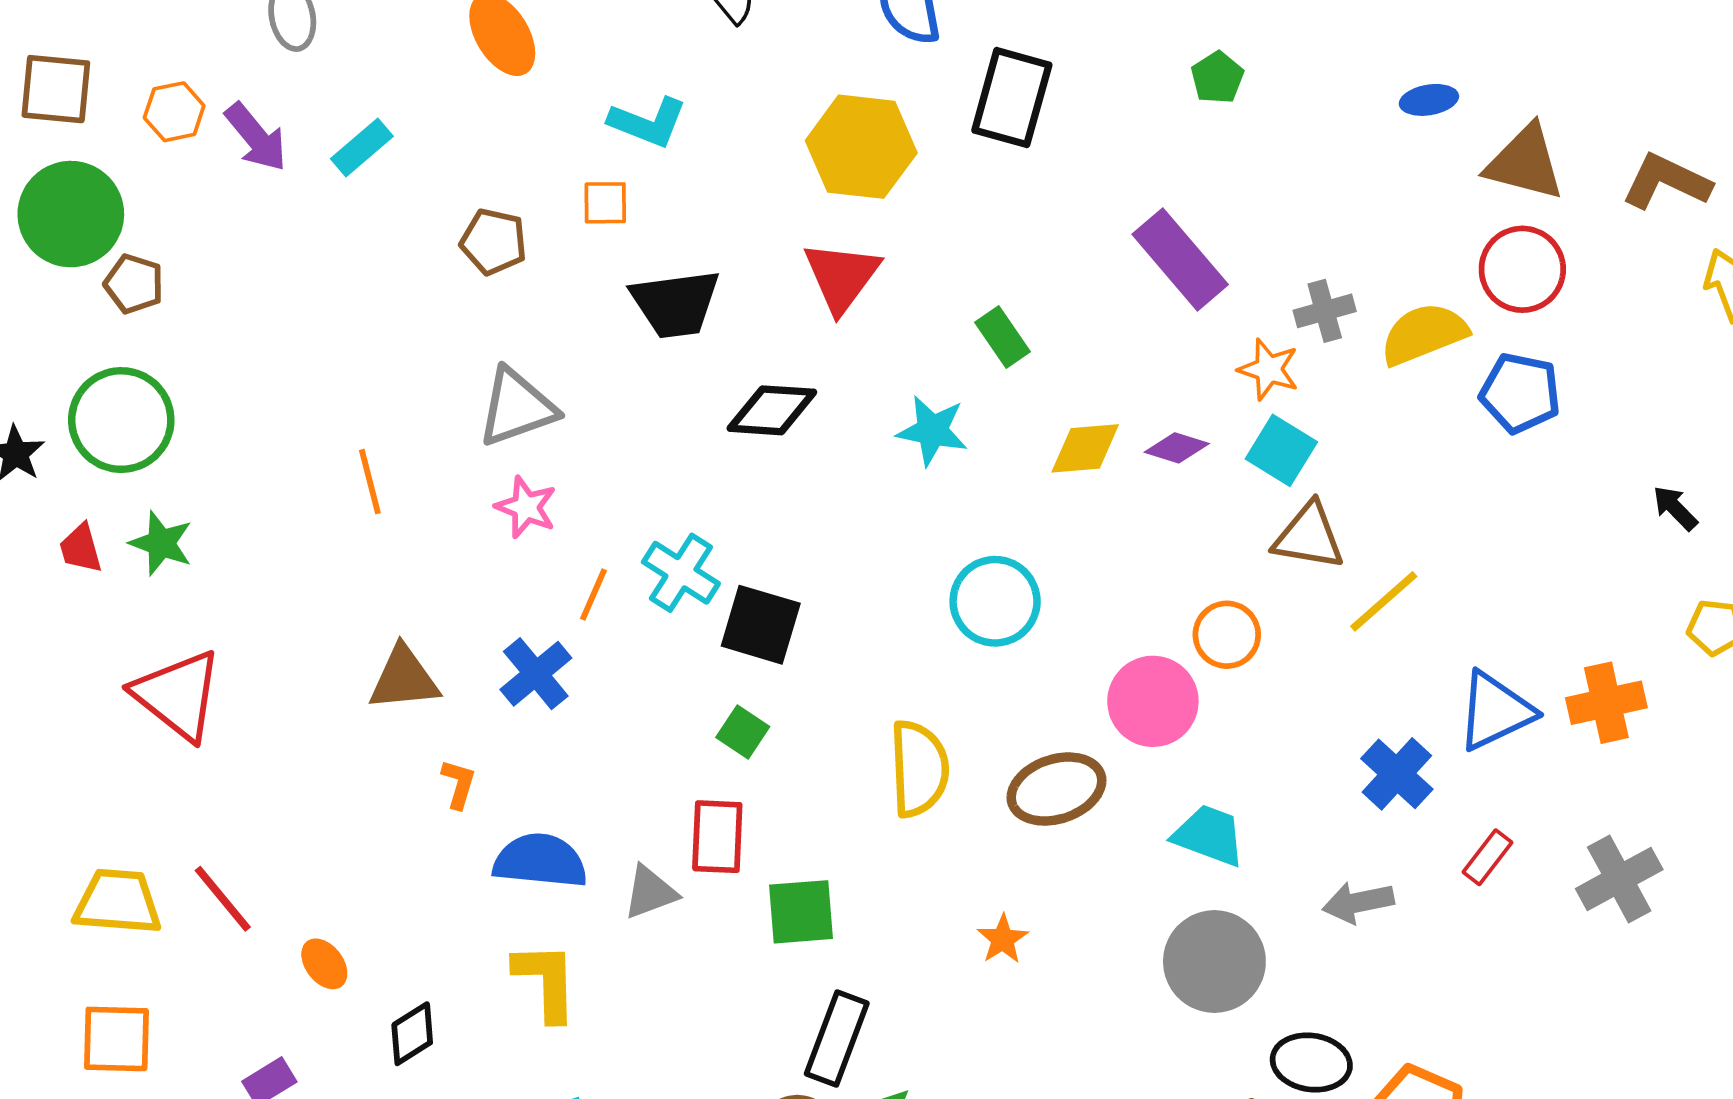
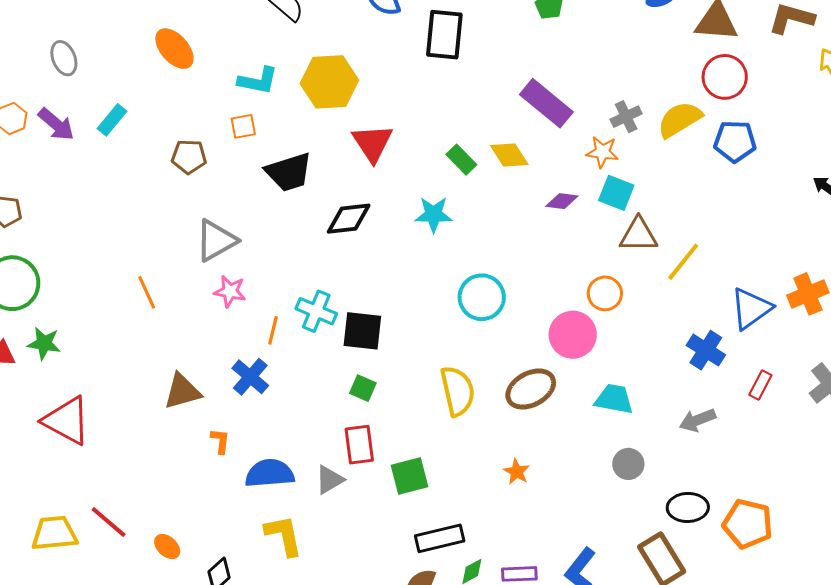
yellow hexagon: (861, 147) -> (329, 82), moved
yellow diamond: (1085, 448) -> (509, 155), moved, turned 72
gray circle: (1214, 962) -> (628, 464), size x0.6
black rectangle: (837, 1039) -> (440, 538), turned 66

